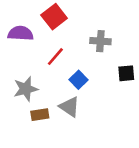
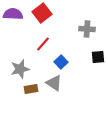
purple semicircle: (20, 33) -> (13, 14), moved
gray cross: (100, 41) -> (87, 29), moved

